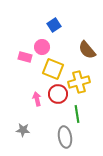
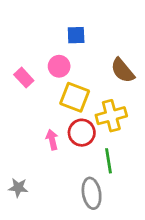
blue square: (54, 25) -> (76, 35), turned 32
pink rectangle: (25, 57) -> (24, 78), moved, turned 32
gray star: (23, 130) -> (18, 188), moved

